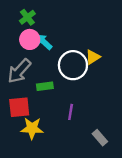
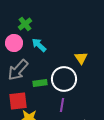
pink circle: (30, 39) -> (14, 43), moved
yellow triangle: (93, 57) -> (81, 58), turned -32
white circle: (73, 65) -> (64, 79), moved

